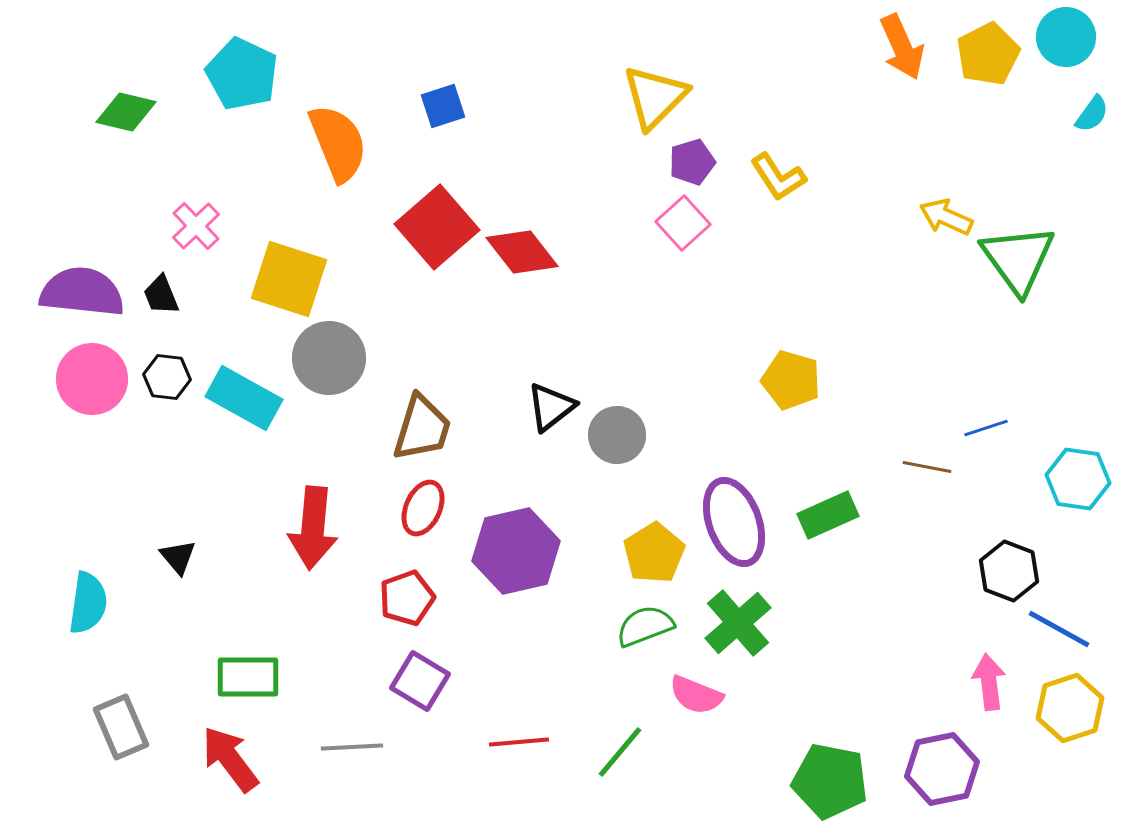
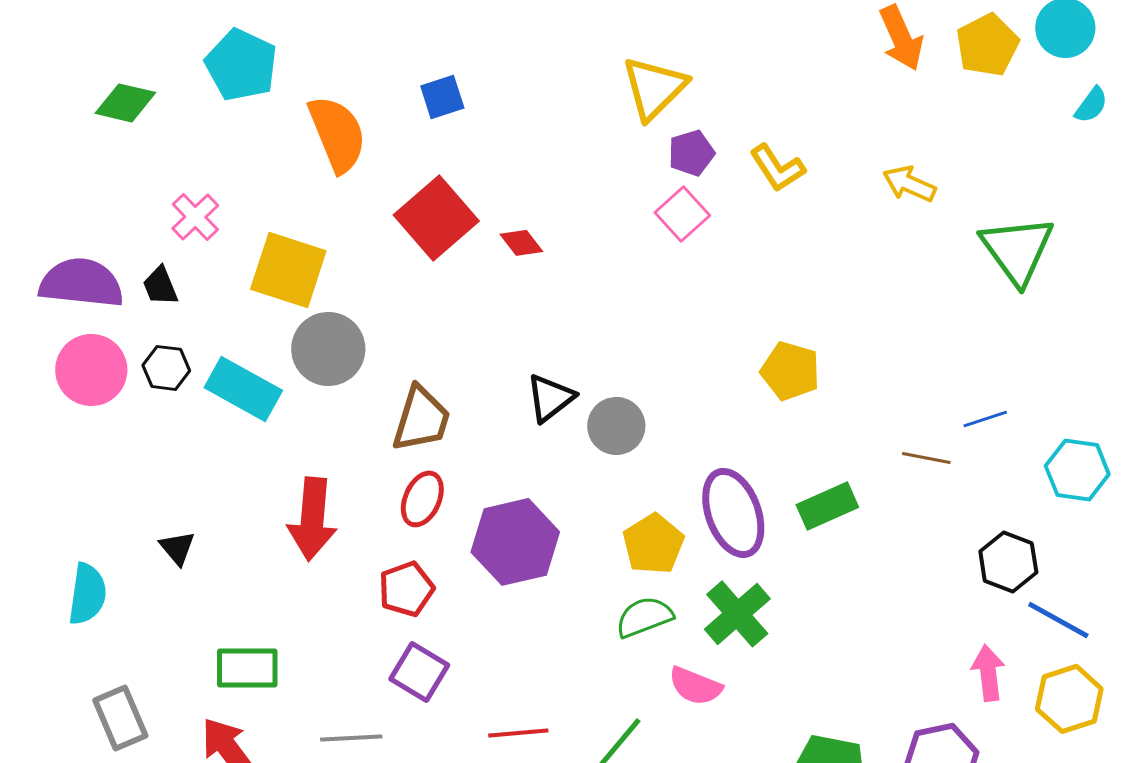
yellow arrow: (946, 217) -> (909, 184), moved
red diamond: (522, 252) -> (521, 243), size x0.6

